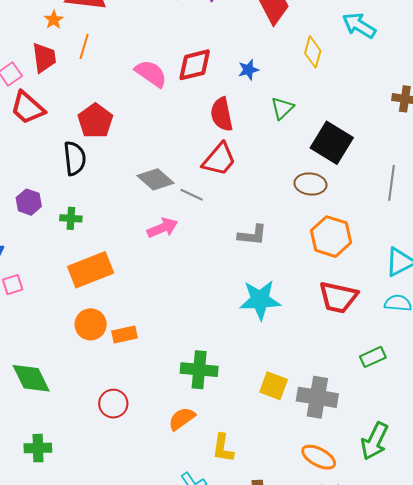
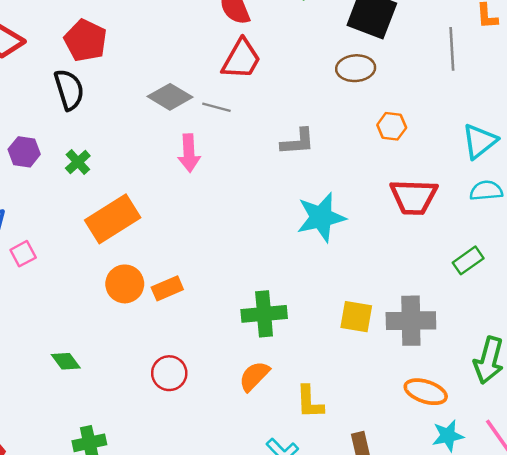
green cross: (71, 218) -> (78, 162), turned -35
pink arrow: (162, 228) -> (189, 153), turned 120
orange hexagon: (331, 237) -> (392, 126), size x0.6
green diamond: (31, 378) -> (66, 361), size x0.6

